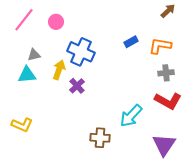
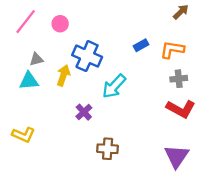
purple cross: (77, 86) -> (84, 112), moved
cyan arrow: (131, 116) -> (114, 86), moved

